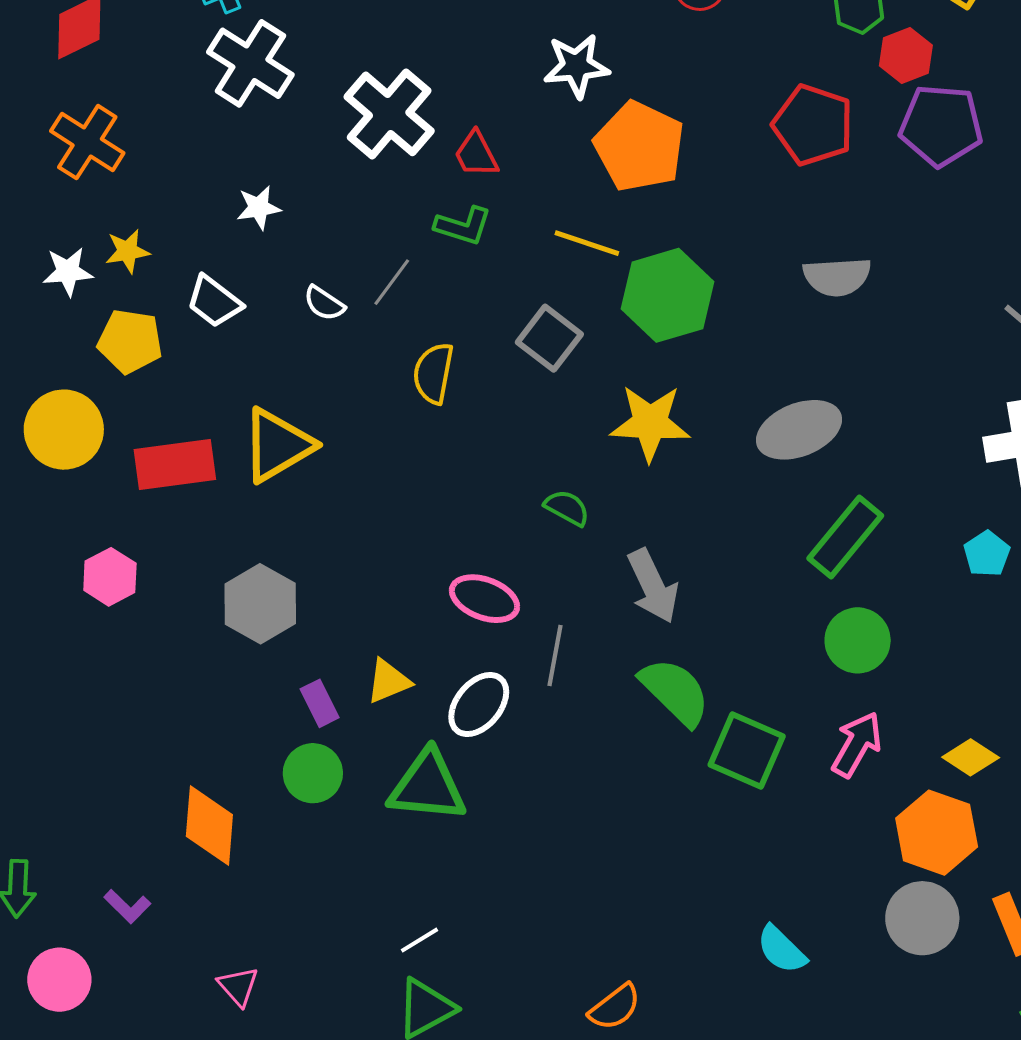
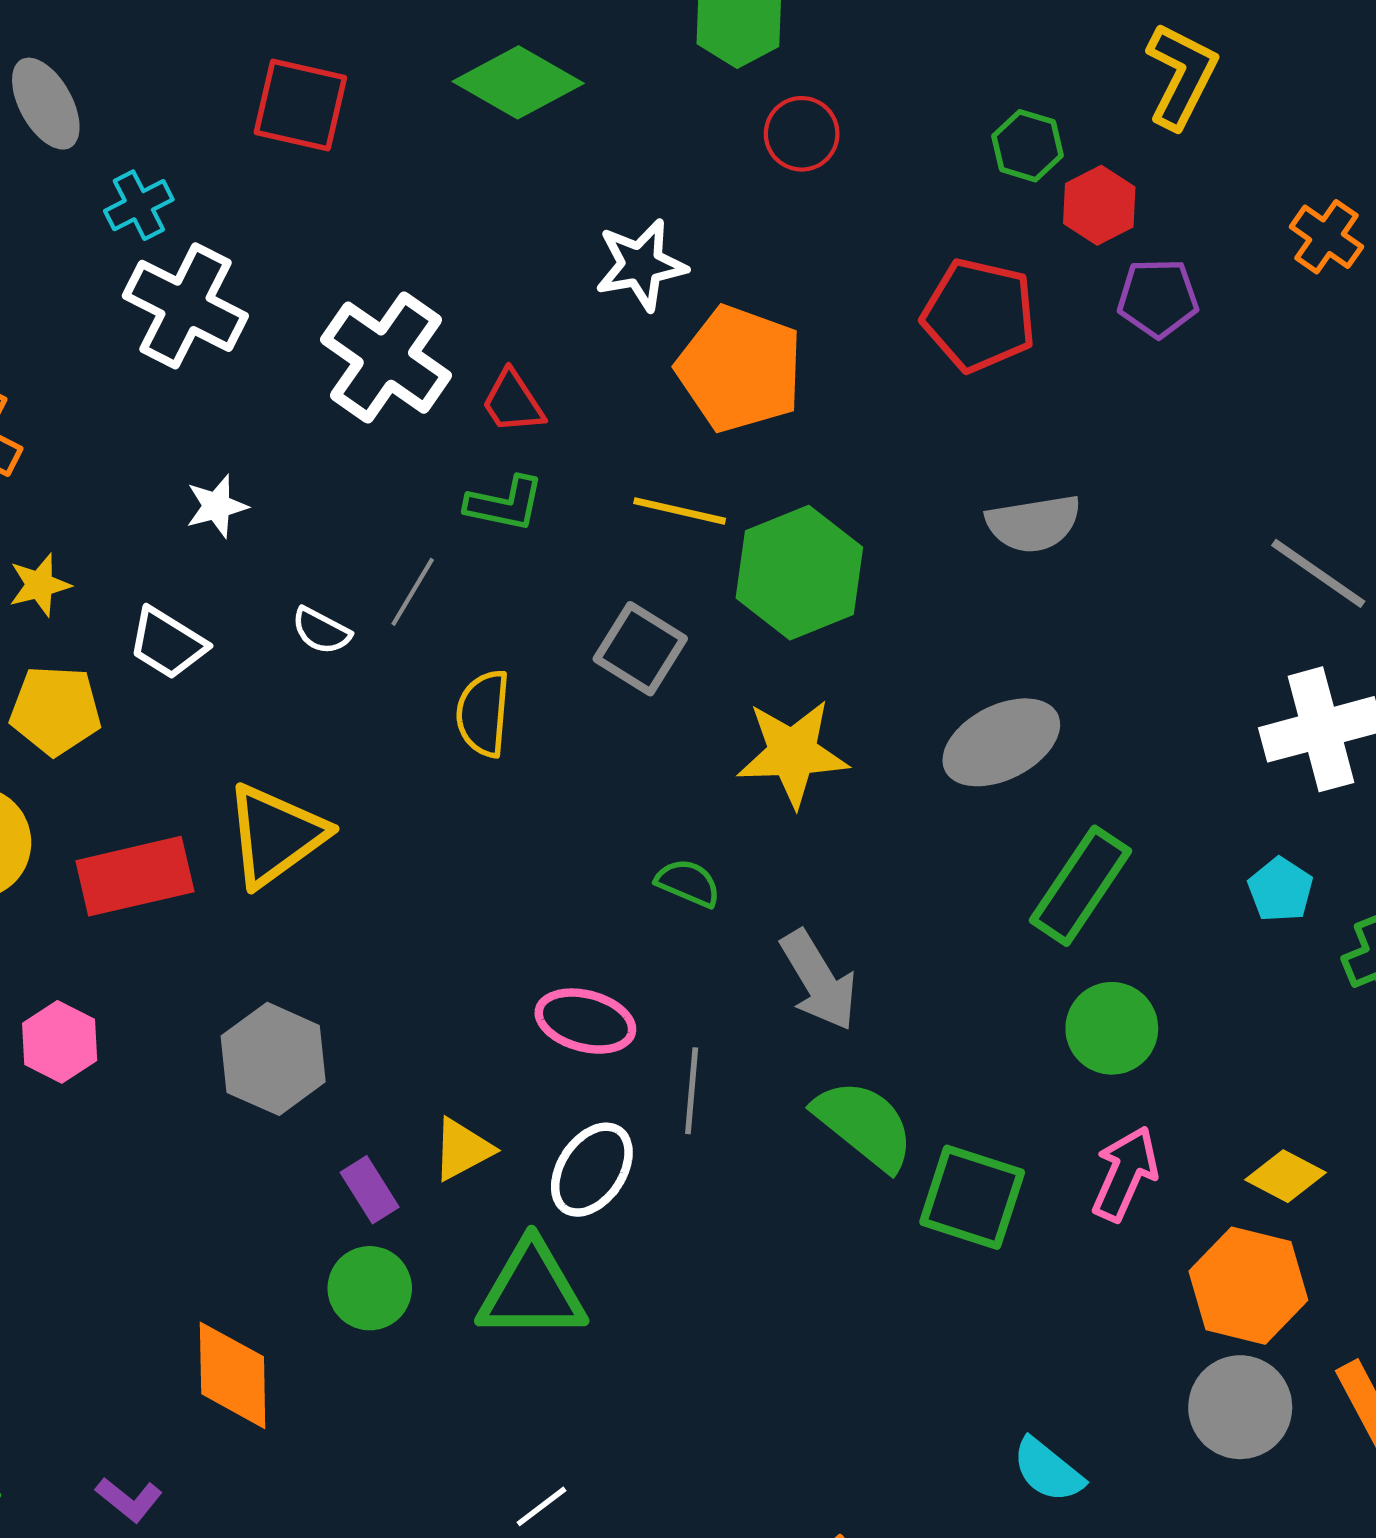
purple pentagon: (941, 125) -> (1158, 298), size x0.7

